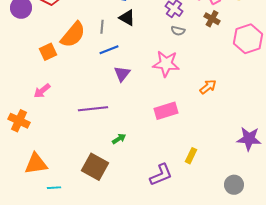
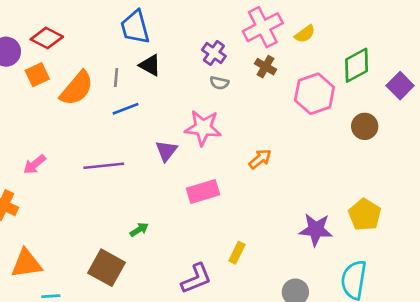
orange square: (48, 52) -> (37, 75), moved
purple triangle: (122, 74) -> (166, 151), moved
purple line: (93, 109) -> (104, 166), moved

